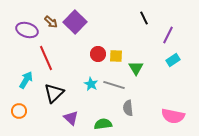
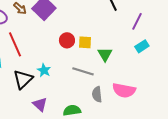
cyan star: (91, 84) -> (44, 70), moved
pink semicircle: (173, 116) -> (124, 90), moved

